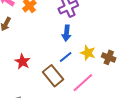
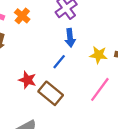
blue line: (66, 57) -> (59, 62), moved
brown rectangle: (53, 76) -> (51, 93), moved

